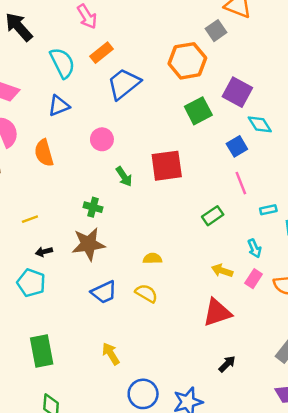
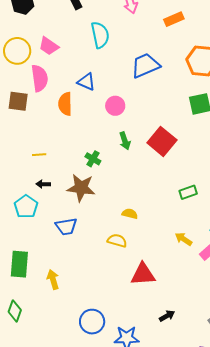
orange rectangle: (102, 53) -> (174, 19), moved
blue triangle: (59, 106) -> (86, 82), moved, turned 30
red square: (167, 166) -> (162, 141), turned 32
blue trapezoid: (104, 292) -> (66, 227), moved
yellow semicircle: (146, 293) -> (117, 241), turned -30
red triangle: (217, 313) -> (143, 274), moved
yellow arrow: (111, 354) -> (53, 279), moved

